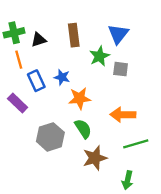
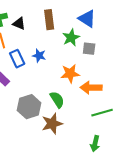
blue triangle: (118, 34) -> (87, 19), turned -36
black triangle: (39, 40) -> (19, 24), turned 40
orange star: (80, 98) -> (70, 74), moved
brown star: (95, 158) -> (52, 124), moved

